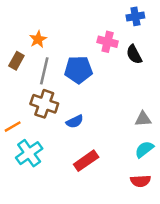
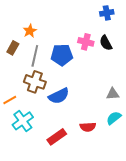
pink cross: (108, 42) -> (86, 42), moved
blue semicircle: (75, 121) -> (59, 96), size x1.5
red rectangle: (86, 161) -> (57, 137), moved
red semicircle: (140, 181) -> (88, 127), moved

